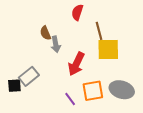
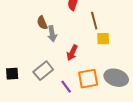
yellow square: (108, 49) -> (103, 39), size x0.6
red arrow: (76, 64) -> (72, 53), size x0.7
gray rectangle: (29, 76) -> (43, 71), moved

